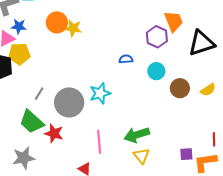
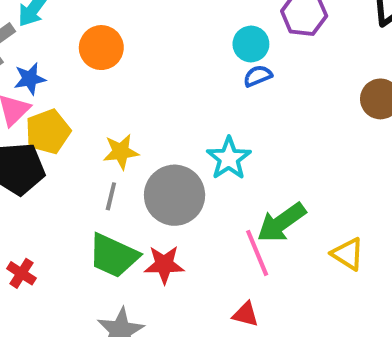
yellow star: (73, 28) -> (121, 152), moved
cyan circle: (156, 71) -> (251, 44), moved
green arrow: (137, 135) -> (281, 223), moved

